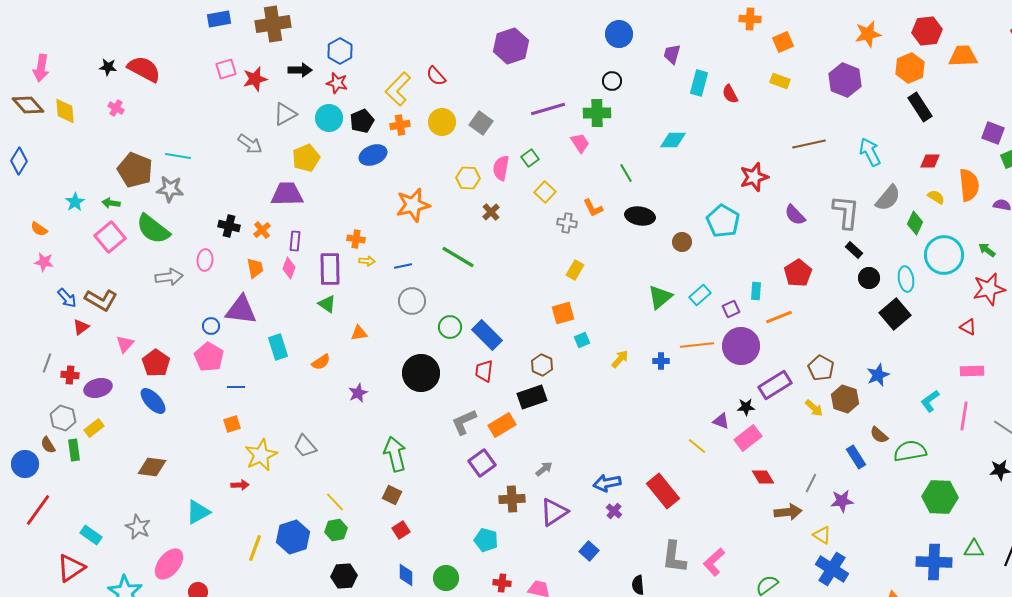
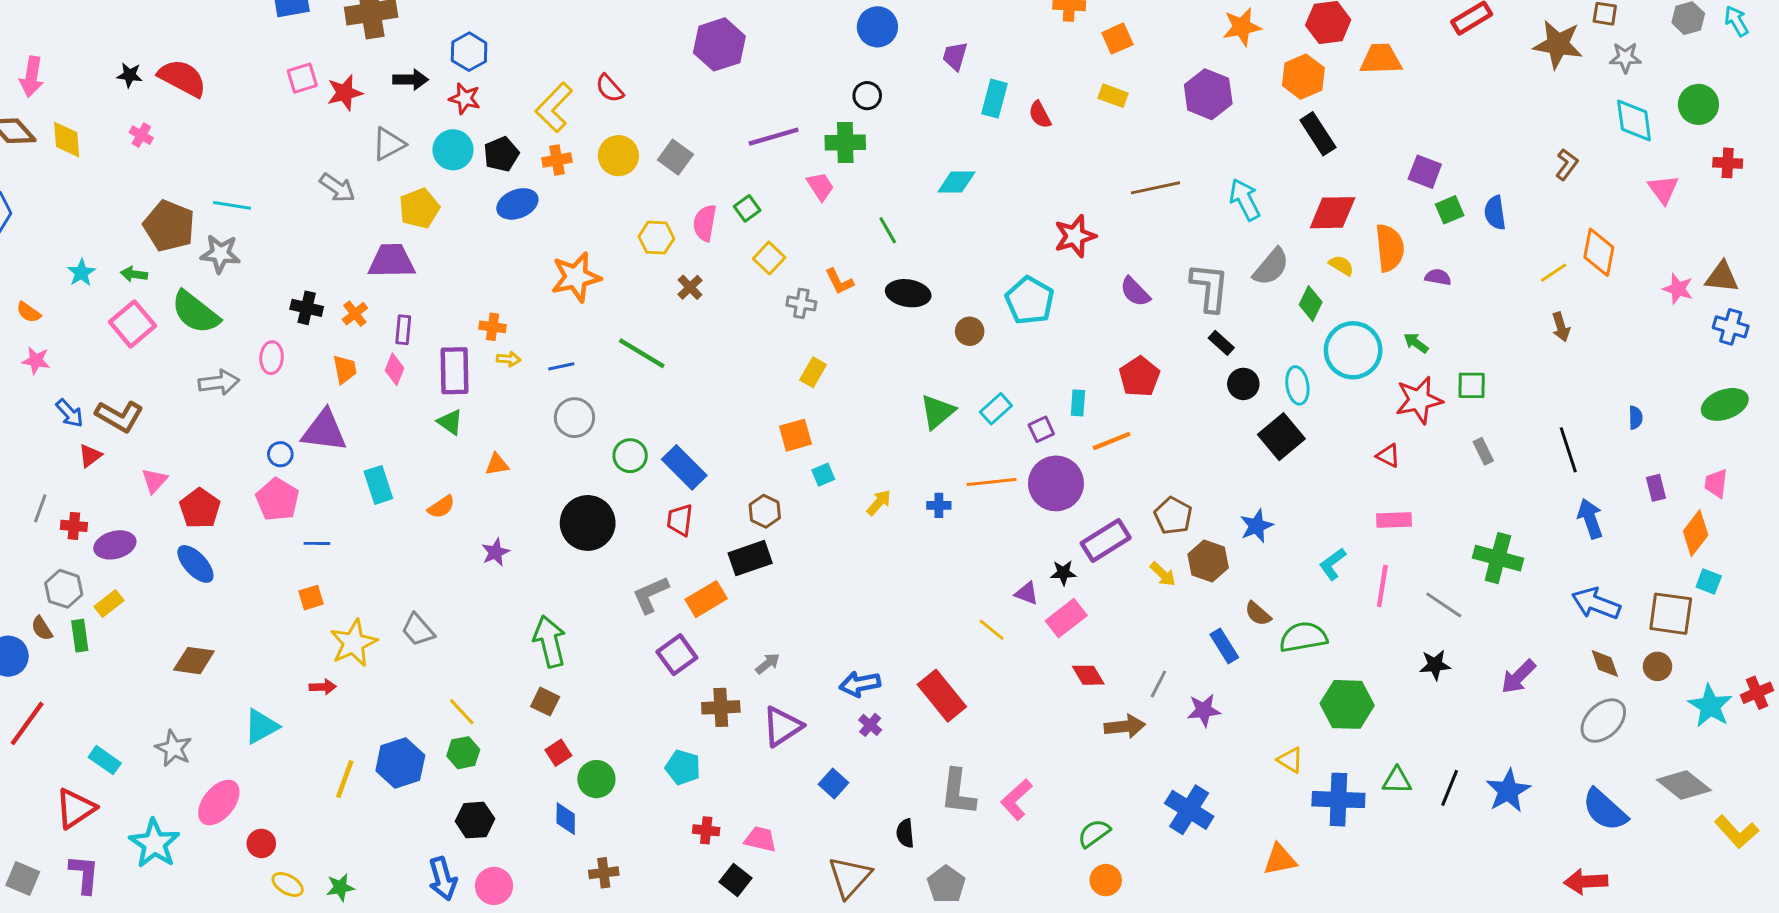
red diamond: (930, 161) -> (1333, 213), size x1.6
yellow triangle: (822, 535) -> (1290, 760), moved
green circle: (446, 578) -> (596, 779), moved

